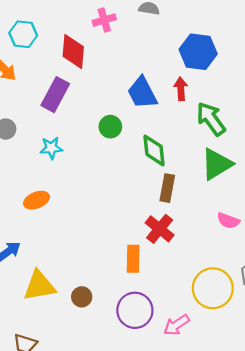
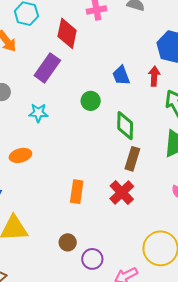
blue trapezoid: (142, 93) -> (121, 76), size x0.7
orange rectangle: (133, 259) -> (77, 192), moved
brown circle: (82, 297) -> (68, 242), moved
purple circle: (135, 310) -> (92, 259), size x0.7

